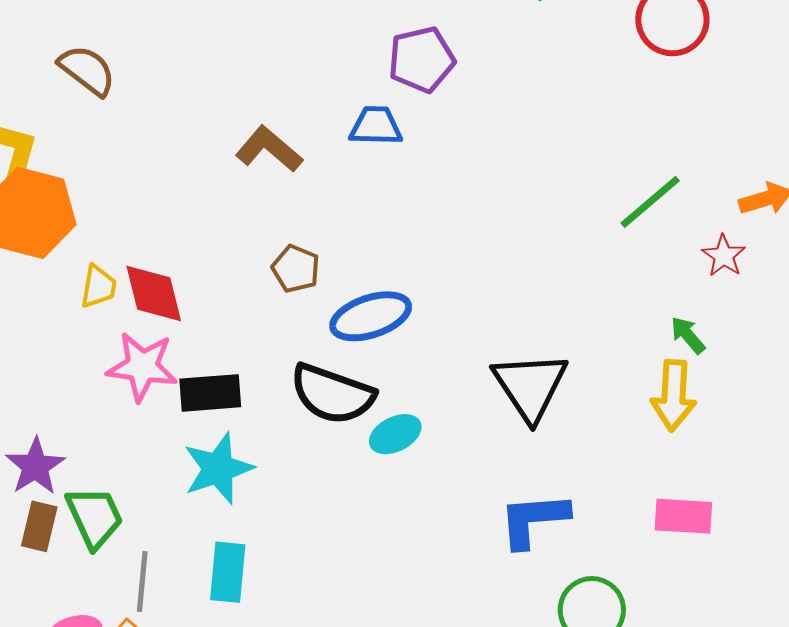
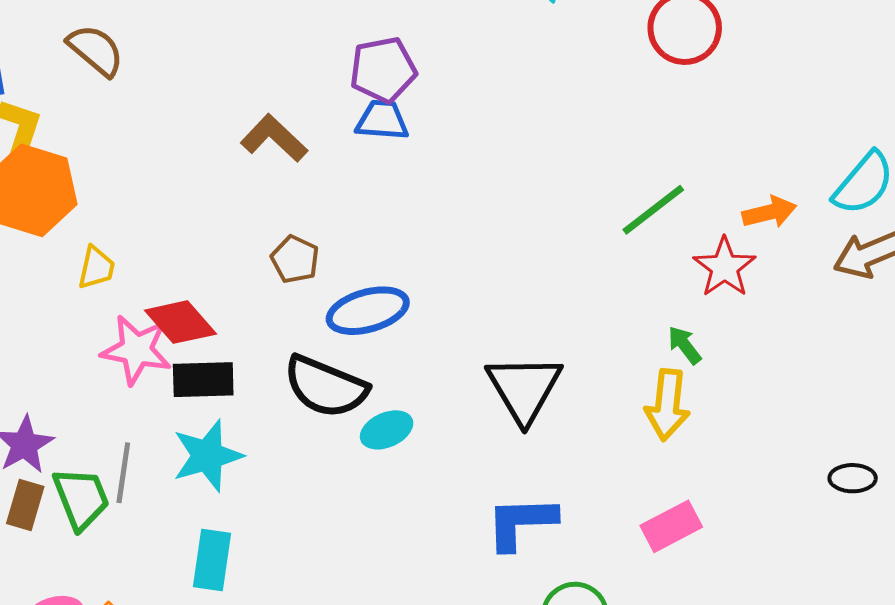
purple pentagon: (422, 59) -> (383, 70), moved
red star: (724, 256) -> (724, 267), size x1.4
red diamond: (154, 293) -> (180, 322), moved, turned -30
pink rectangle: (683, 516) -> (671, 526), turned -34
gray line: (142, 581) -> (123, 473), moved

